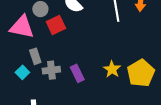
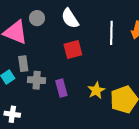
red square: (56, 25) -> (73, 49), moved

